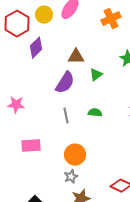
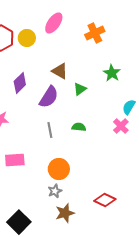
yellow circle: (44, 15) -> (27, 38), moved
purple diamond: (36, 48) -> (20, 83), moved
brown triangle: (76, 57) -> (60, 71), turned 30

